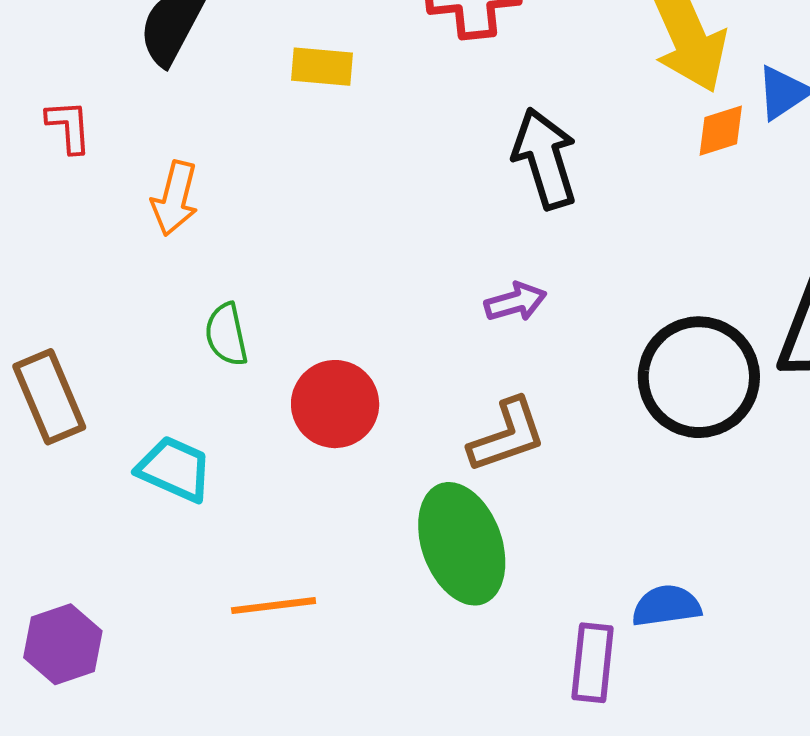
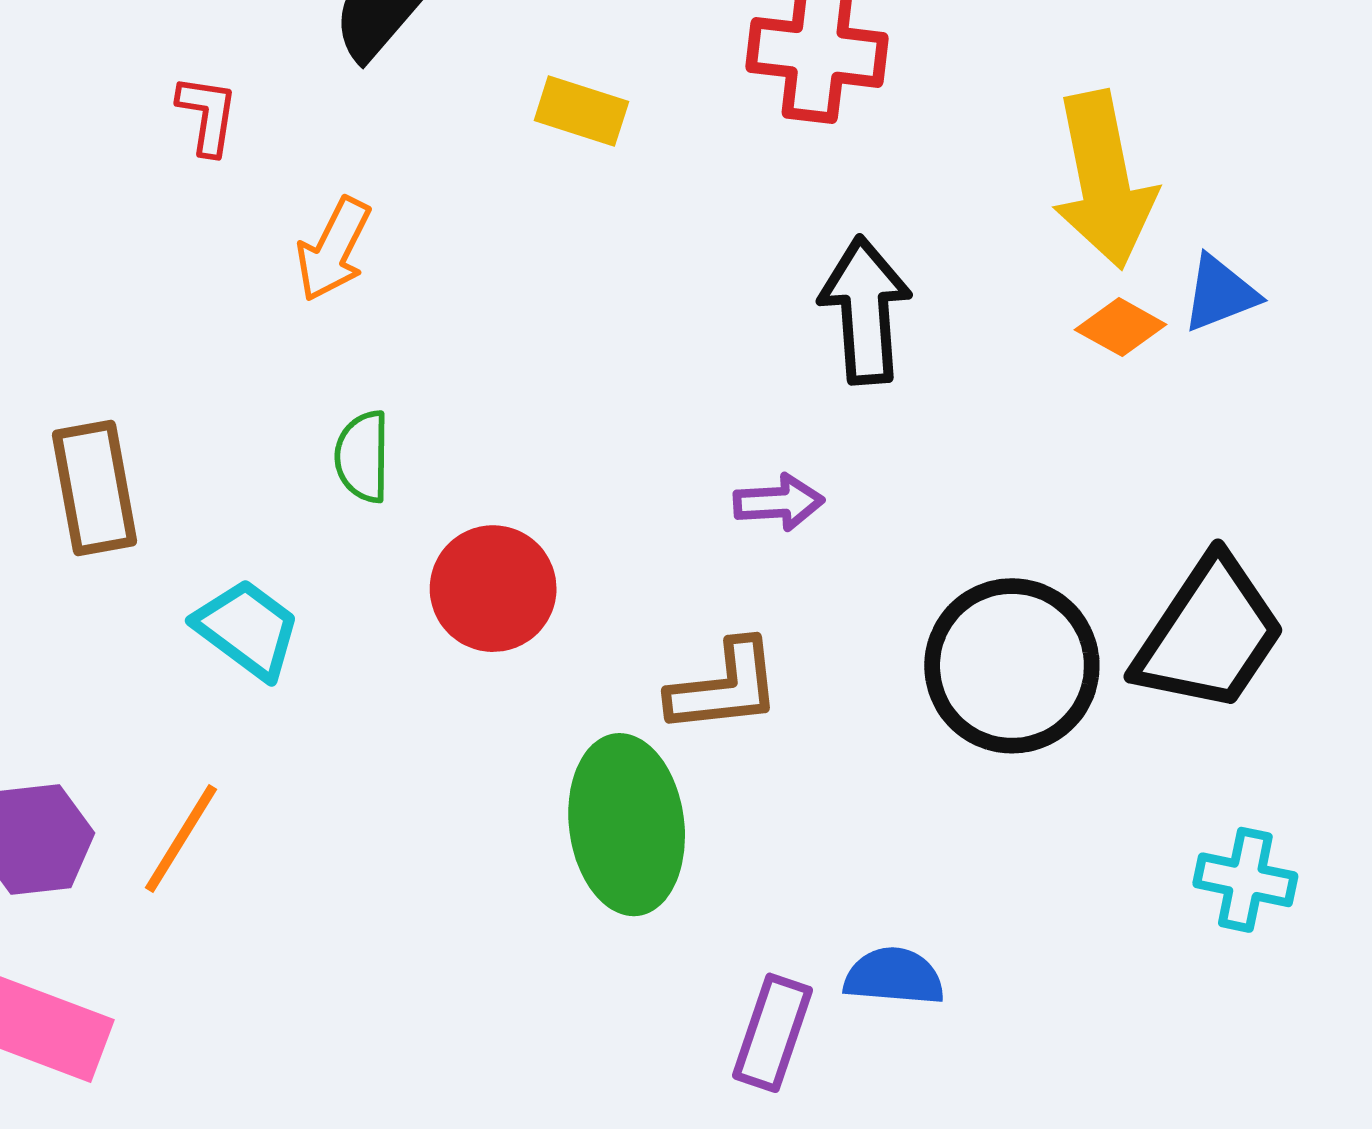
orange diamond: (721, 131) -> (1121, 327), turned 34
orange line: (274, 606) -> (181, 838), moved, turned -64

